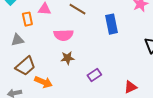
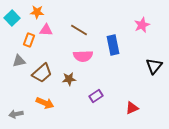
orange rectangle: (27, 19) -> (29, 40), turned 32
pink semicircle: (63, 35) -> (83, 56), moved
brown trapezoid: (25, 66) -> (42, 73), moved

